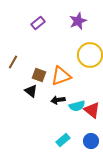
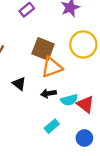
brown square: (39, 75) -> (43, 49), moved, size x1.5
cyan rectangle: (63, 140) -> (52, 126), moved

